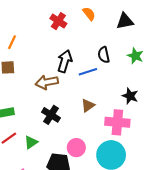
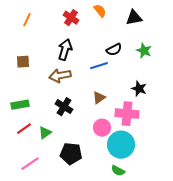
orange line: (12, 42) -> (27, 20), moved
black semicircle: (104, 55) -> (114, 50), turned -105
black arrow: (65, 61) -> (65, 50), moved
pink circle: (76, 148) -> (102, 128), moved

